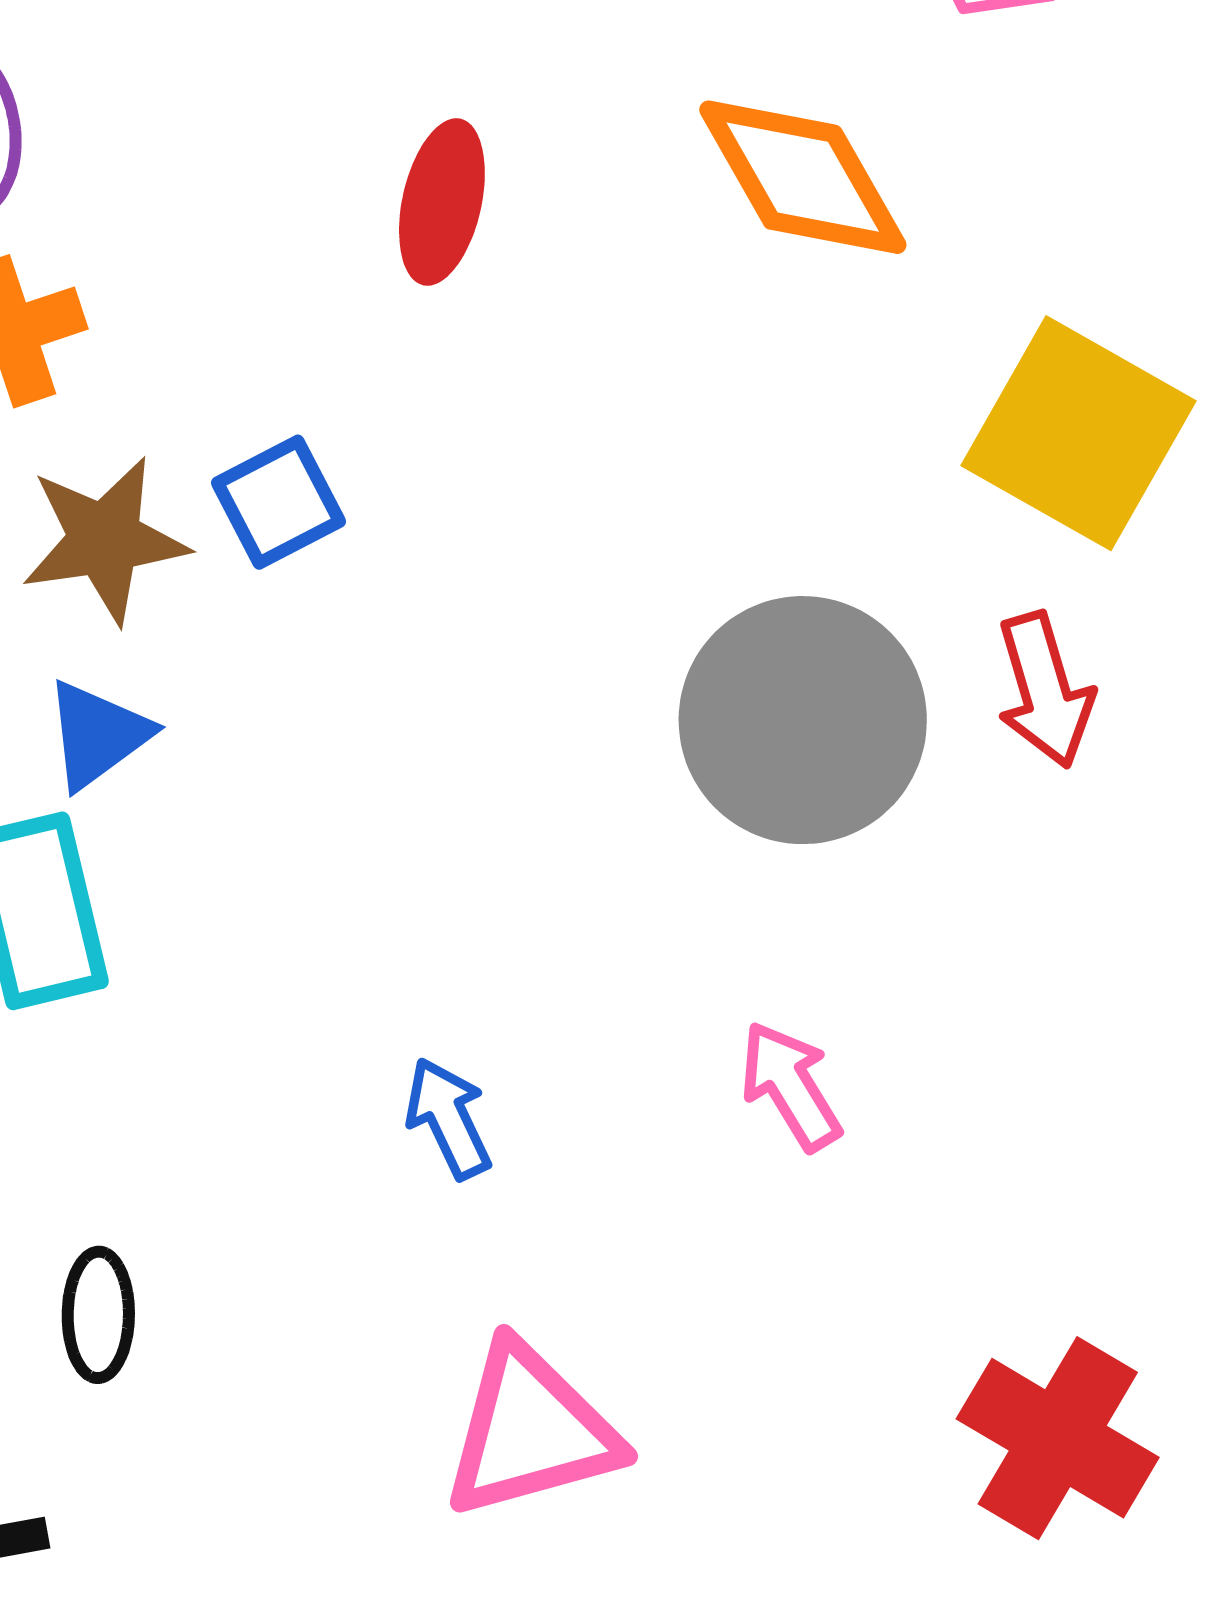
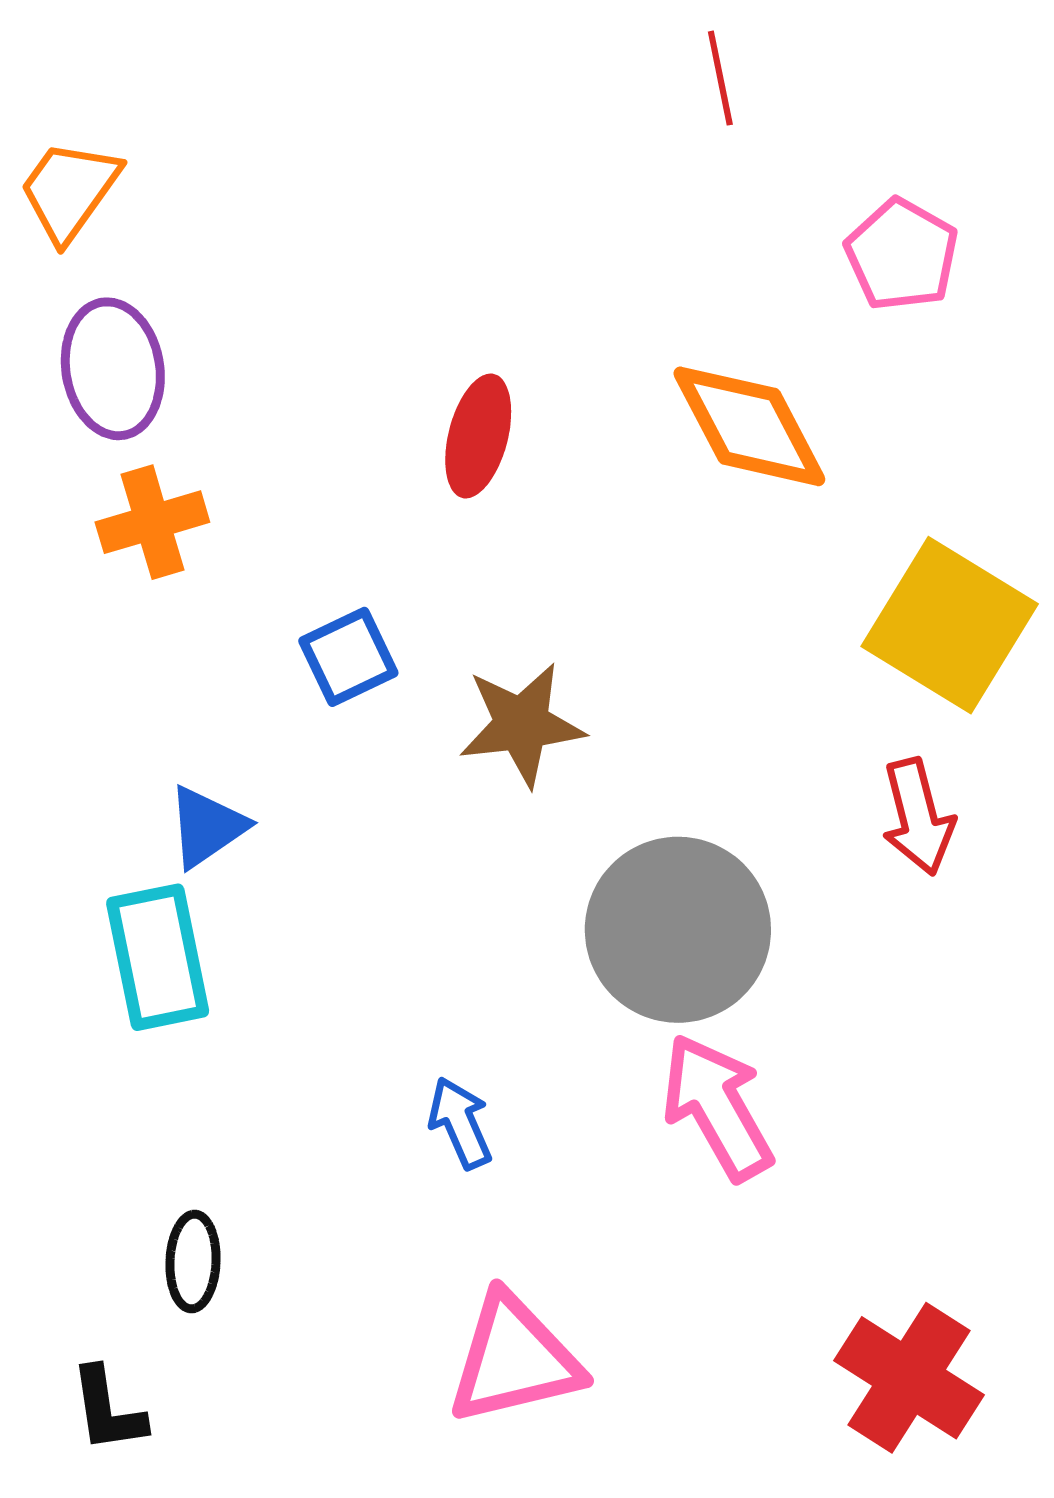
brown star: (105, 540) -> (522, 724), moved
gray circle: (803, 720) -> (678, 930), moved
pink arrow: (790, 1086) -> (717, 1107), size x1.5

